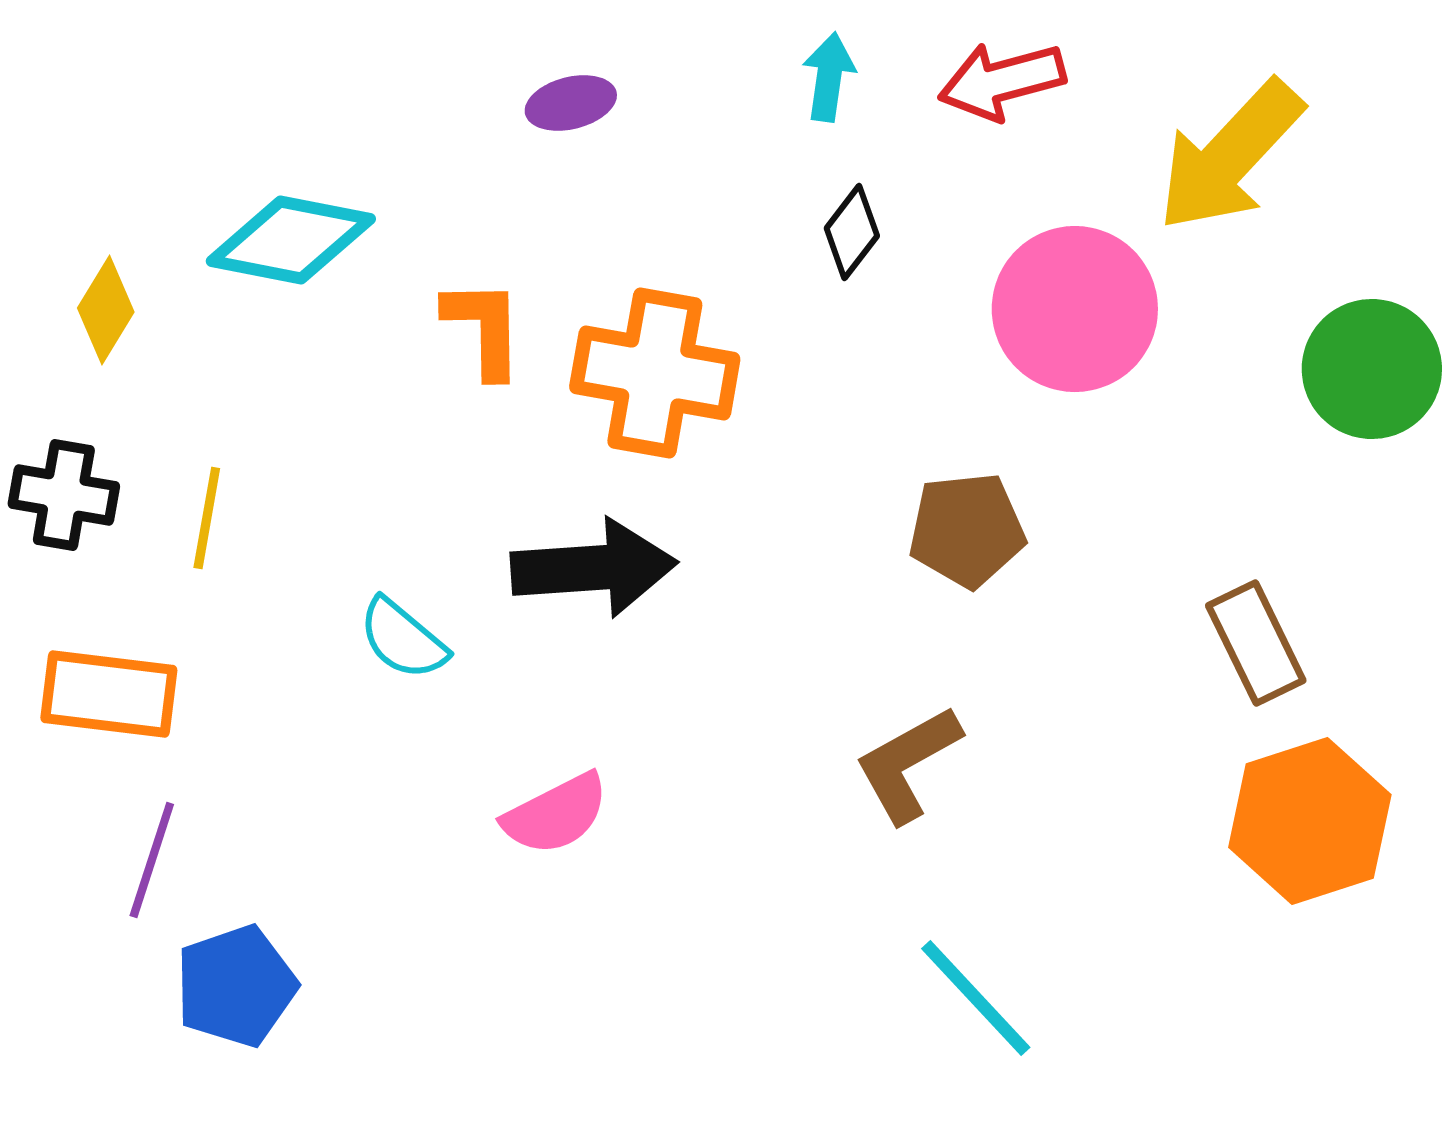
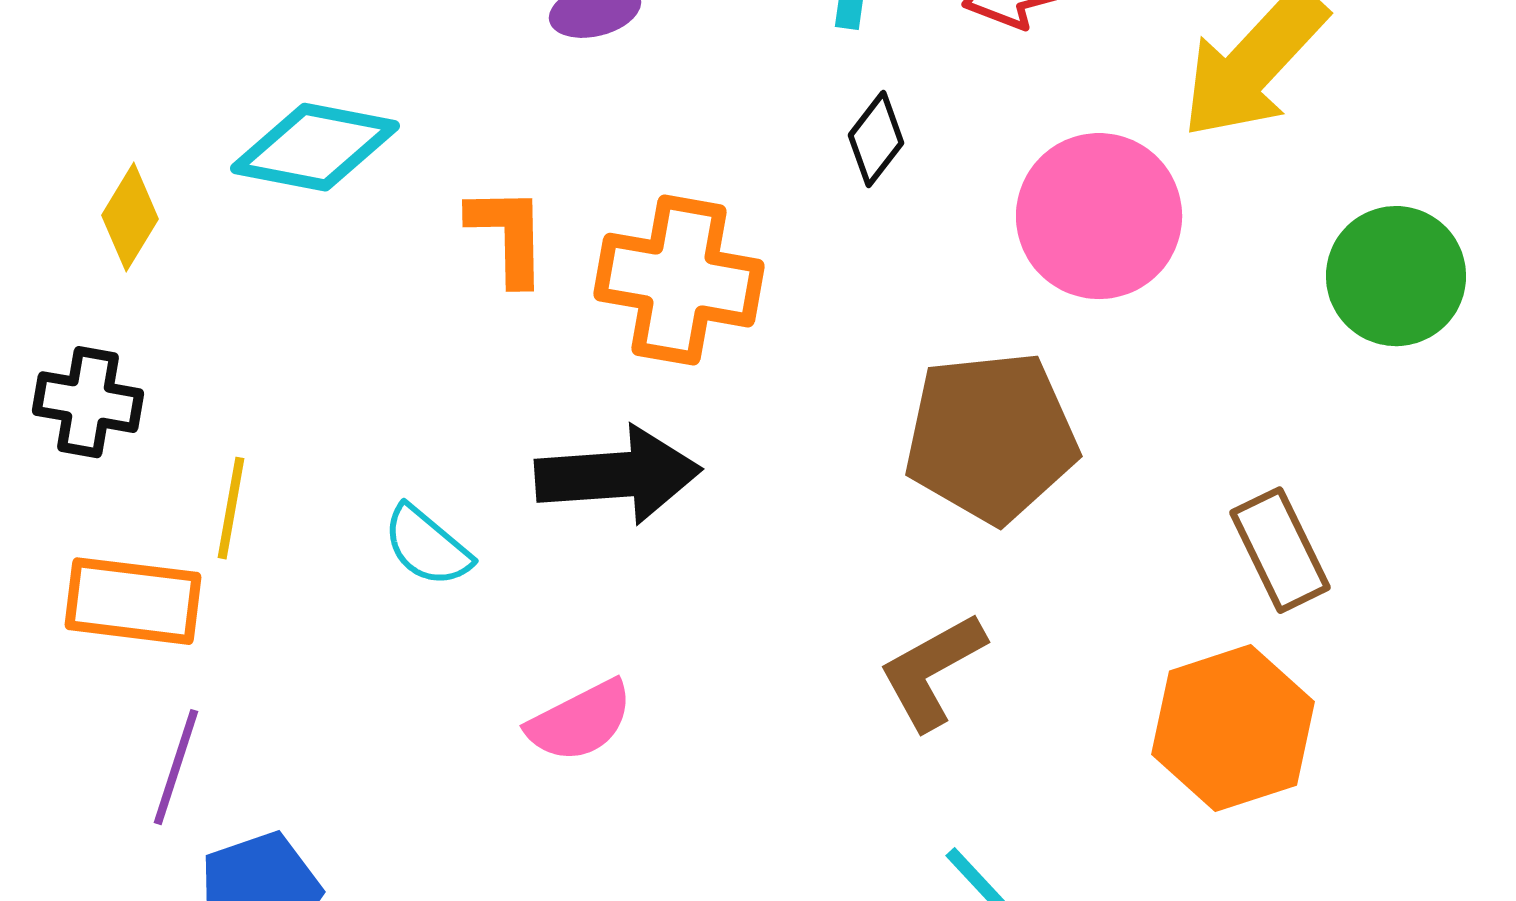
yellow line: (207, 518) -> (231, 508), moved
brown pentagon: (967, 530) -> (991, 437), size x1.5
orange hexagon: (1310, 821) -> (1233, 728), moved

